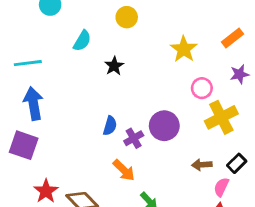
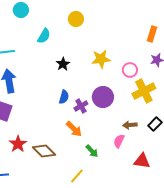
orange rectangle: (232, 38) -> (152, 34), turned -35
yellow star: (184, 49) -> (101, 59), moved, turned 30
black star: (114, 66) -> (63, 64), moved
pink semicircle: (221, 187) -> (119, 141), moved

